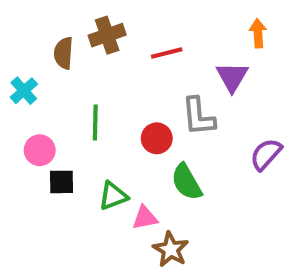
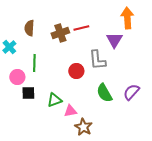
orange arrow: (258, 33) -> (127, 18), size x1.5
brown cross: (107, 35) -> (60, 33), moved
green line: (95, 122) -> (34, 63), moved
purple semicircle: (266, 154) -> (131, 92), moved
green semicircle: (186, 182) -> (104, 93), moved

